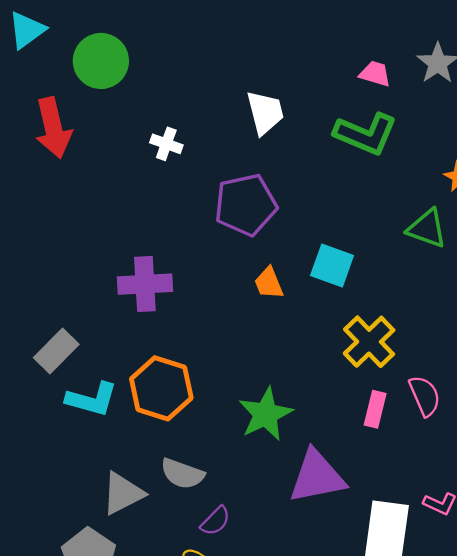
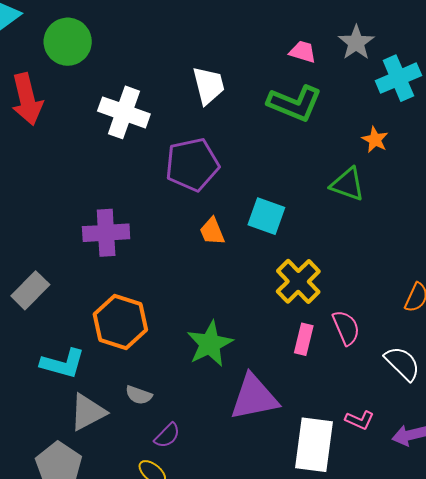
white cross: (166, 144) -> (124, 112), size x1.8
cyan L-shape: (92, 399) -> (63, 364), moved
gray semicircle: (182, 474) -> (139, 395), size x0.7

